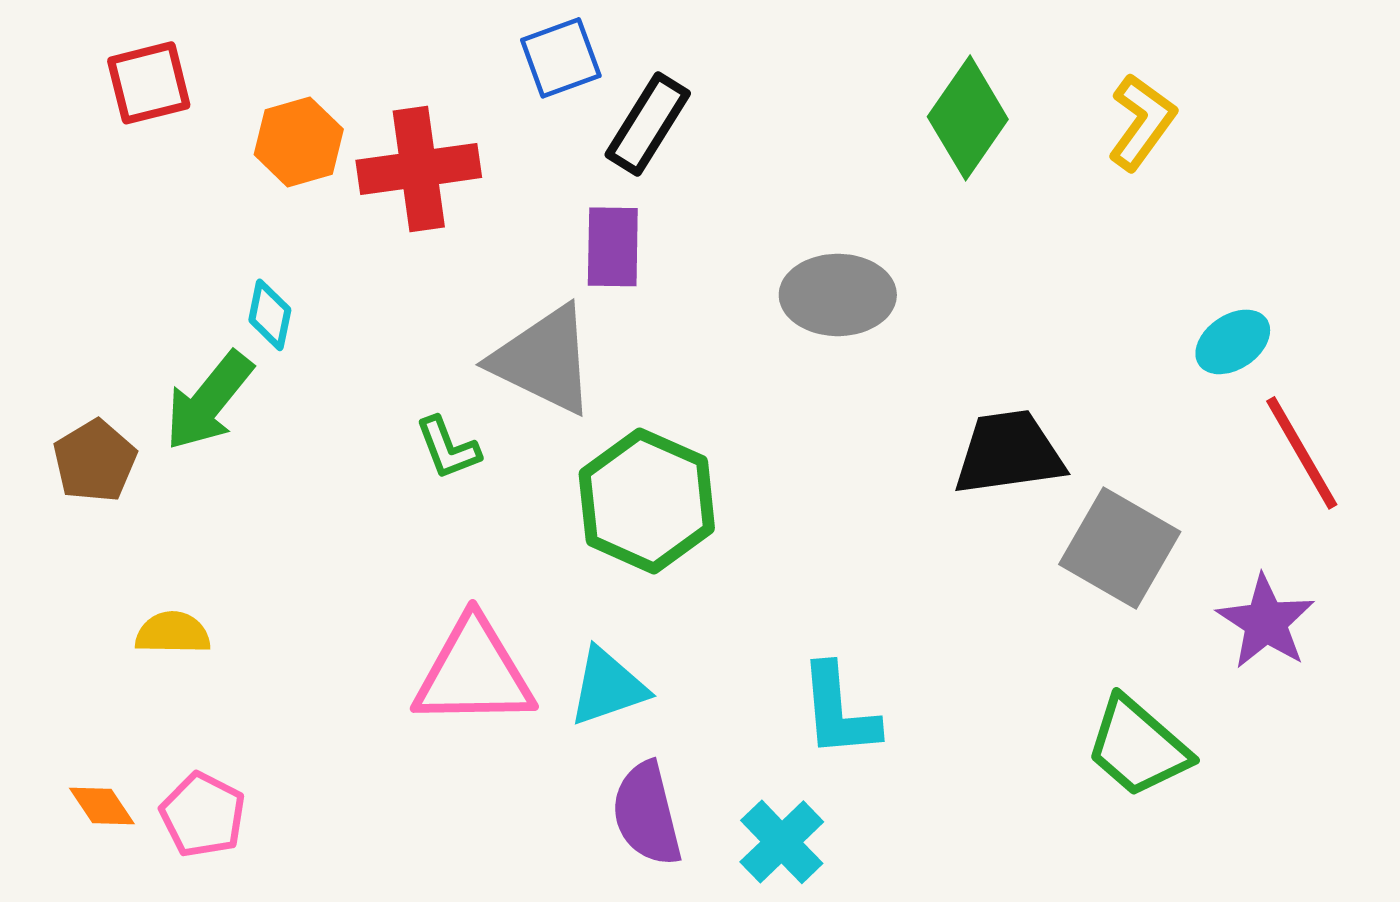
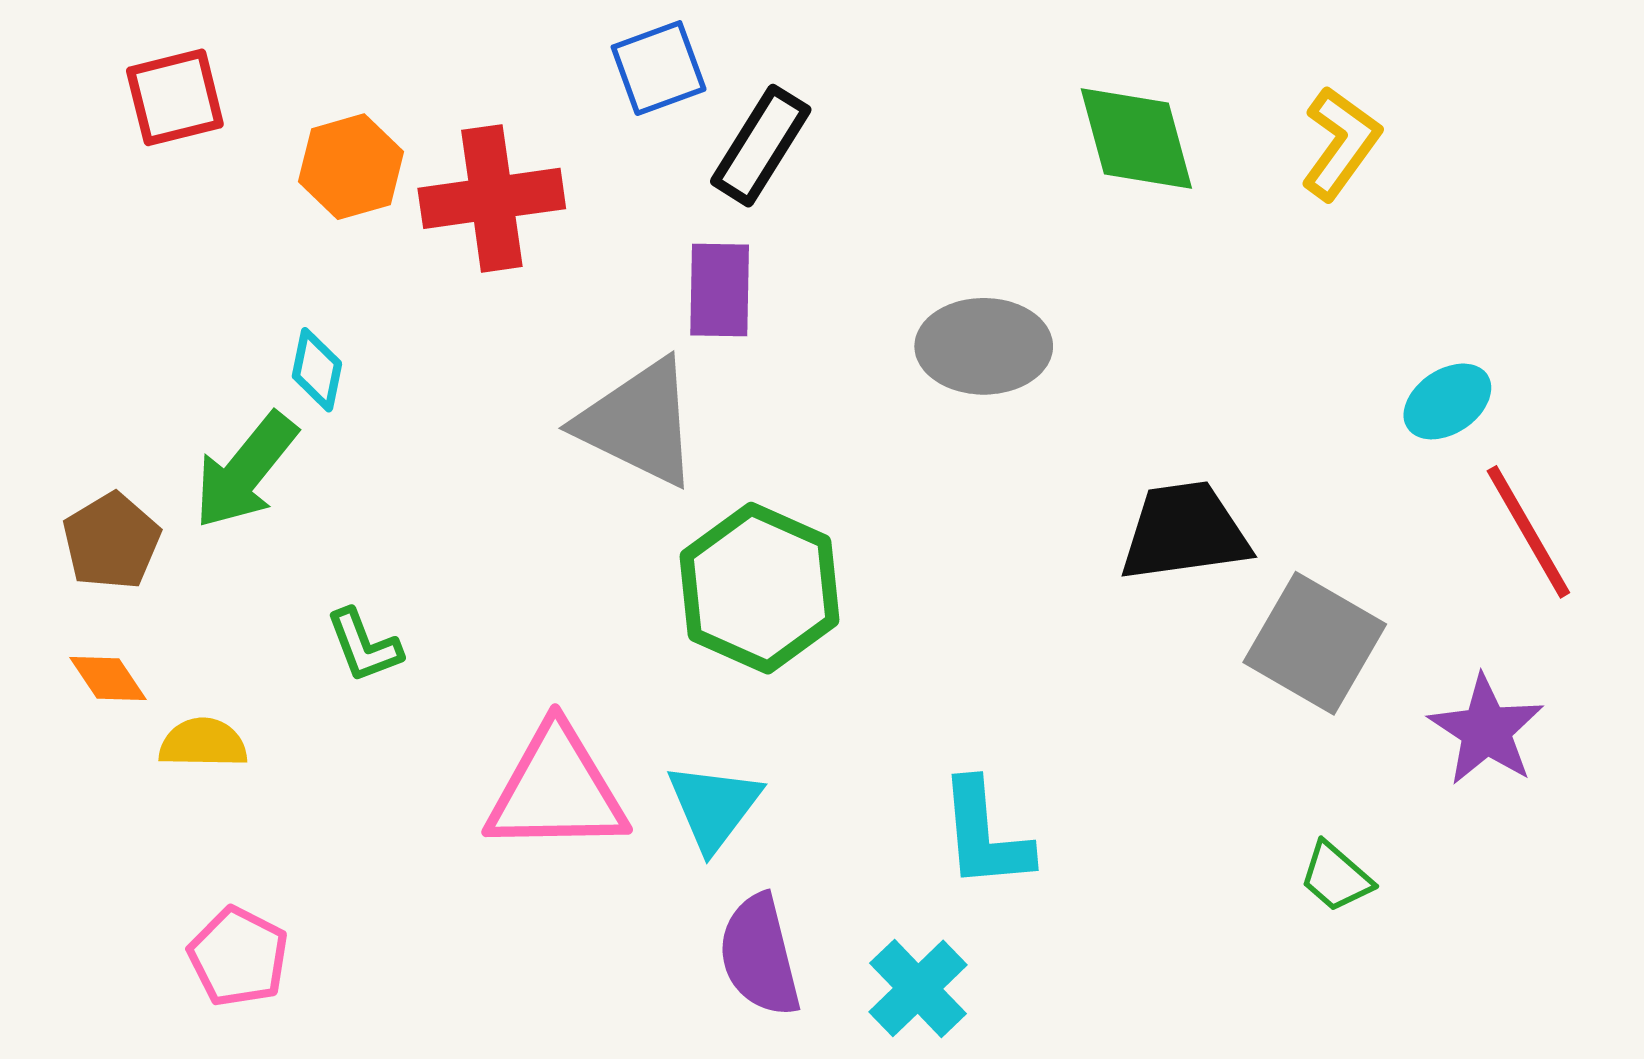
green diamond: (968, 118) -> (1136, 139), turned -50
green L-shape: (448, 448) -> (364, 646), moved
cyan triangle: (608, 687) -> (714, 806), turned -34
green trapezoid: (1138, 747) -> (1336, 877), size x0.6
orange diamond: (102, 806) -> (108, 679), moved

